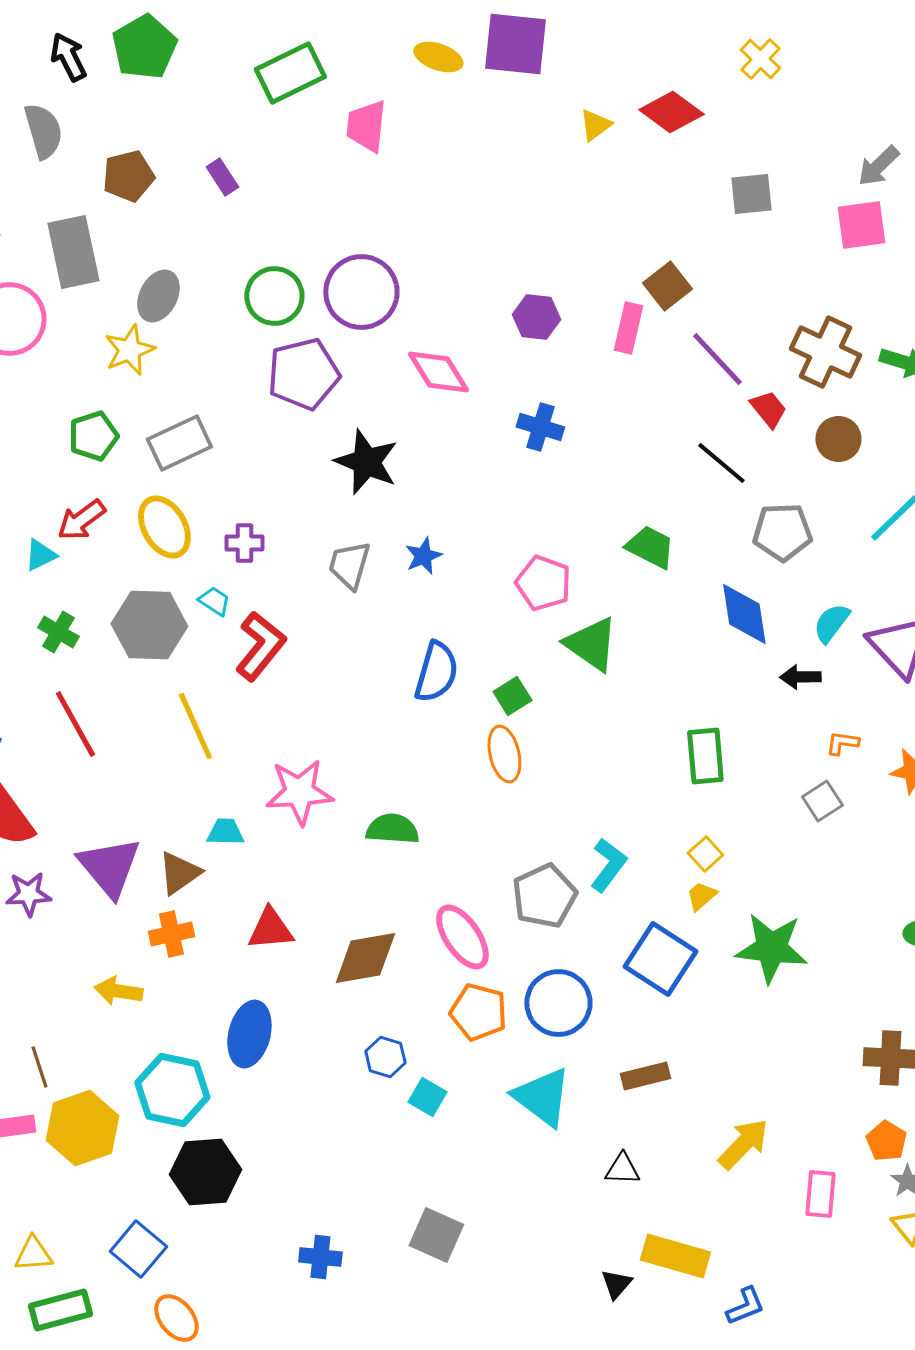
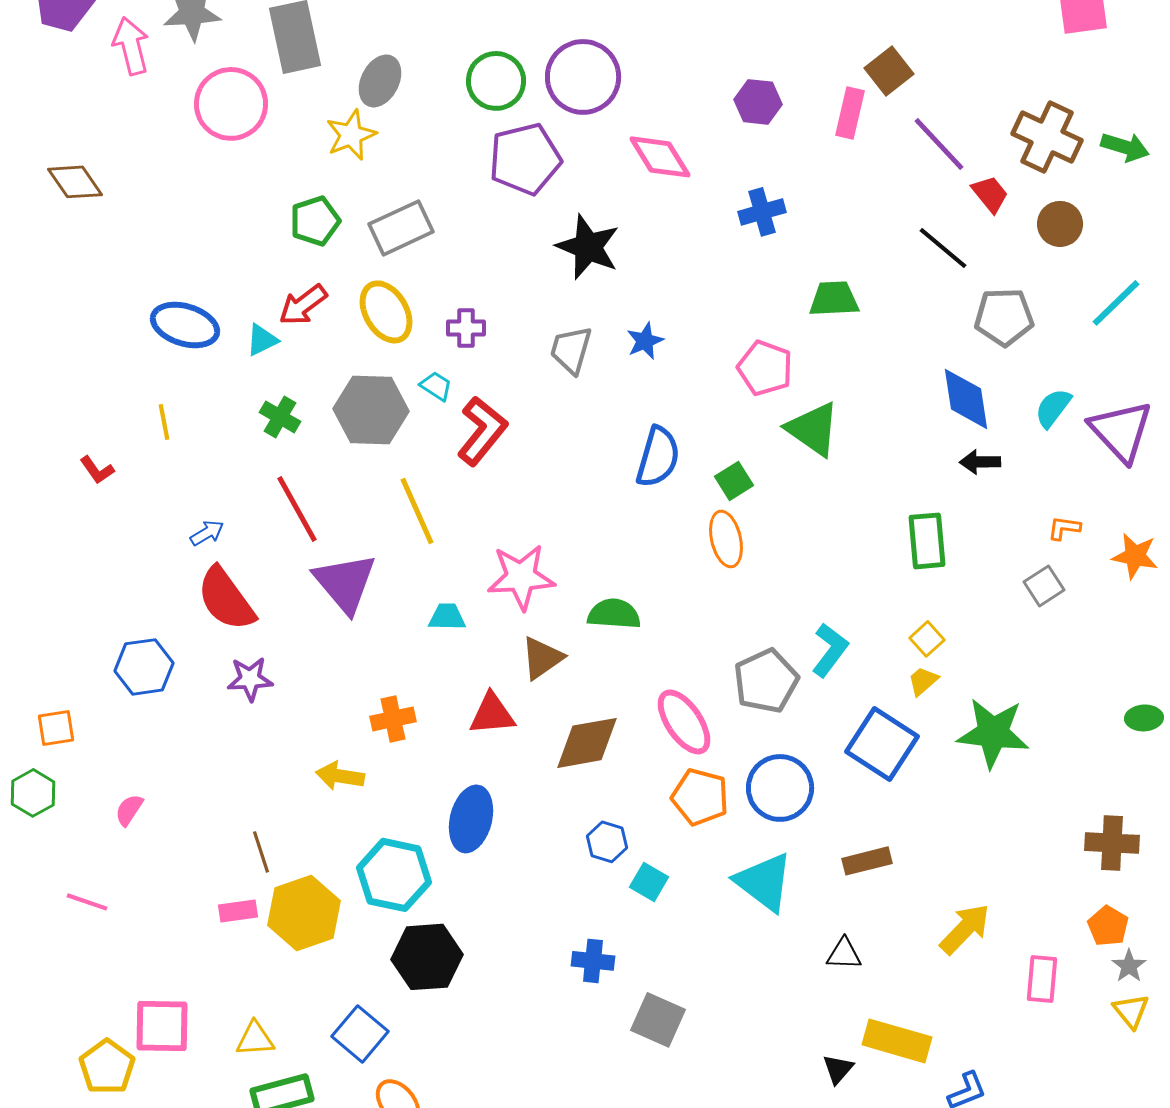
blue cross: (540, 427) -> (762, 212), turned -33
green trapezoid: (650, 547) -> (834, 299), moved, turned -30
black arrow: (800, 677) -> (980, 462), moved
purple triangle: (109, 867) -> (345, 583), moved
brown triangle: (179, 873) -> (542, 658), moved
blue cross: (320, 1257) -> (593, 961), moved

